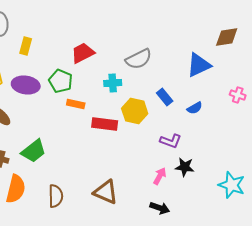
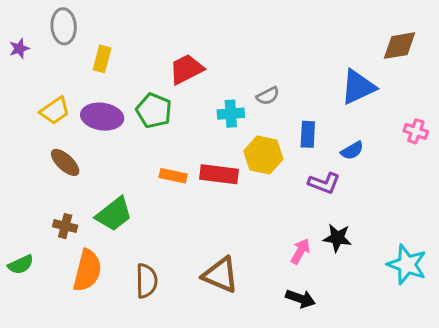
gray semicircle: (139, 59) -> (268, 96), moved, size x0.6
blue rectangle: (165, 97) -> (308, 134), turned 42
orange rectangle: (76, 104) -> (173, 176), moved
purple L-shape: (171, 141) -> (324, 183), moved

